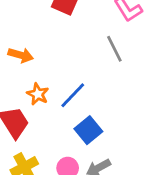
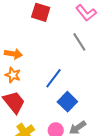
orange star: (38, 94) -> (13, 75), moved

